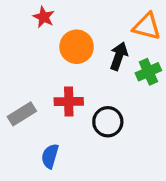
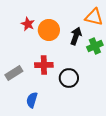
red star: (44, 17) -> (28, 24), moved

